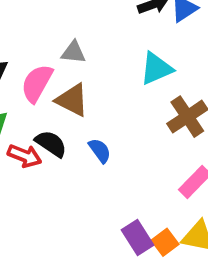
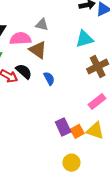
pink semicircle: (37, 83) -> (20, 39), turned 50

